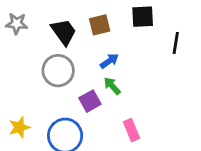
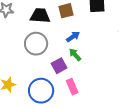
black trapezoid: (64, 32) -> (40, 16), turned -50
pink rectangle: (131, 130) -> (72, 87), moved

